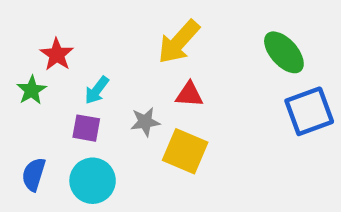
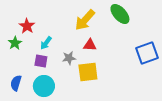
green ellipse: (284, 52) -> (120, 14), moved
yellow square: (185, 151) -> (88, 72), turned -30

